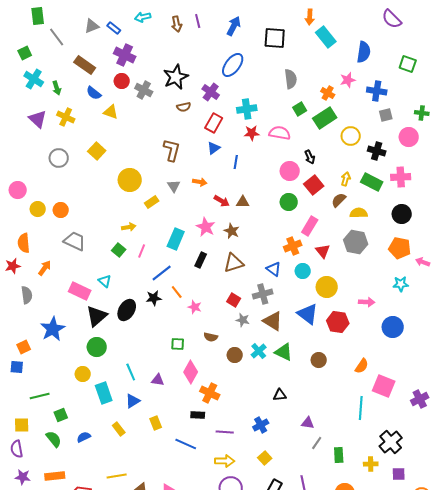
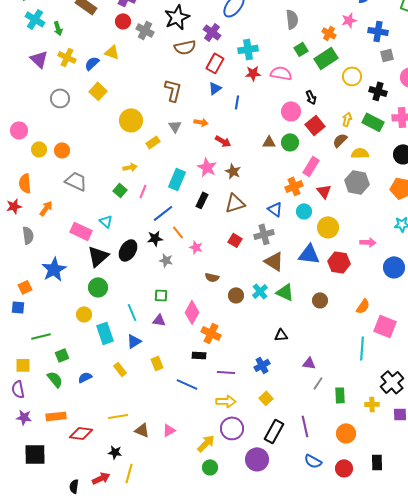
blue semicircle: (94, 93) -> (92, 63), moved, turned 98
brown semicircle: (184, 107) -> (185, 47), size x1.5
brown triangle: (243, 202) -> (269, 142), moved
blue triangle: (308, 314) -> (309, 254), turned -30
gray star: (243, 320) -> (166, 260), moved
green square: (178, 344) -> (161, 295), moved

